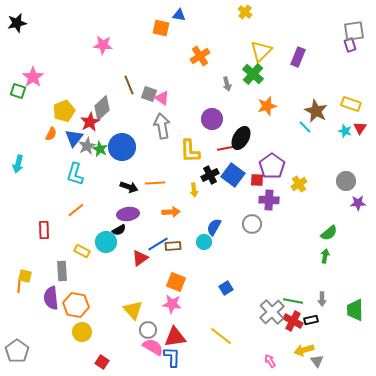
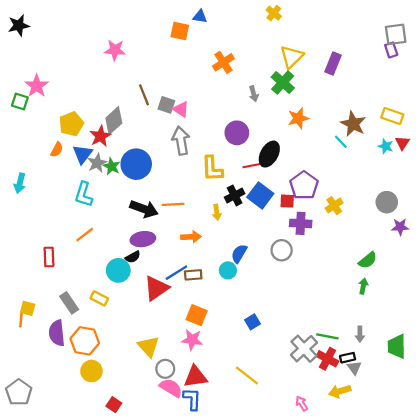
black arrow: (129, 187) -> (144, 209), size x1.4
yellow rectangle: (82, 251) -> (99, 298), moved
red triangle: (140, 258) -> (156, 288), size x1.4
gray rectangle: (62, 271) -> (69, 303), turned -30
gray triangle: (317, 361) -> (354, 368), moved

